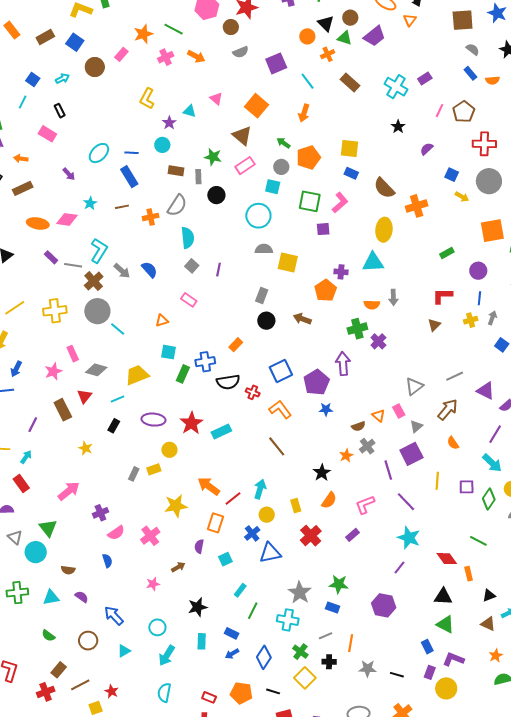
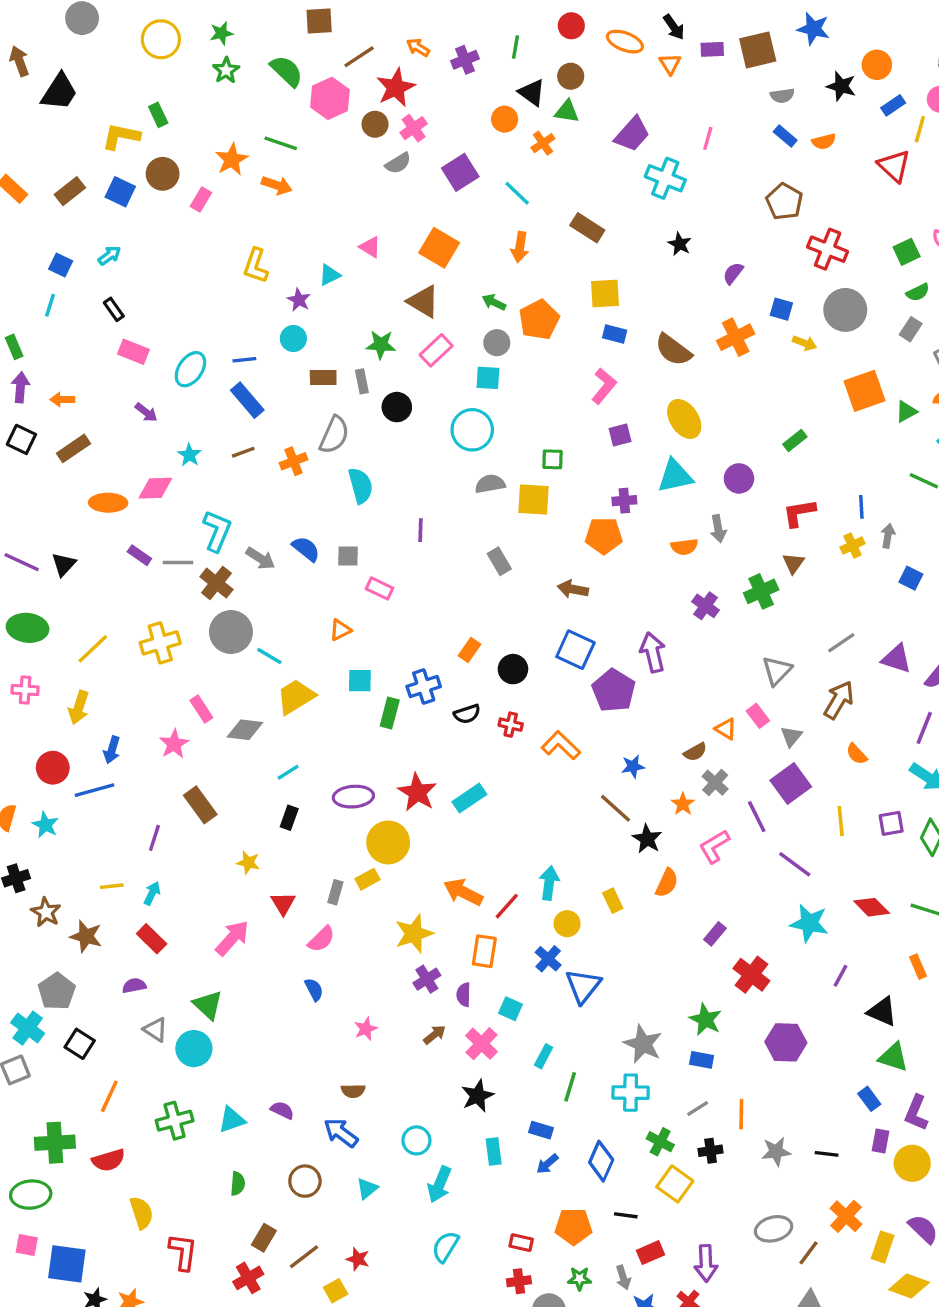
purple trapezoid: (374, 36) -> (632, 134), moved
gray semicircle: (473, 49) -> (782, 96), turned 144
orange arrow: (196, 56) -> (277, 185), moved
pink cross: (166, 57) -> (414, 128), moved
brown circle: (95, 67) -> (163, 174), moved
purple rectangle: (425, 78) -> (712, 49), moved, turned 40
brown rectangle: (350, 83) -> (587, 228), moved
cyan triangle: (190, 111) -> (329, 275), turned -32
pink line: (439, 111) -> (708, 138), moved
pink rectangle: (47, 134) -> (133, 352), moved
red cross: (484, 144) -> (828, 249), turned 30
green square: (310, 201) -> (553, 459), moved, size x0.6
orange cross: (417, 206) -> (736, 337), moved
purple square: (323, 229) -> (620, 435), moved
yellow ellipse: (384, 230) -> (684, 419), turned -30
gray square: (192, 266) -> (348, 556), moved, turned -32
purple circle: (478, 271) -> (739, 478), moved
orange pentagon: (326, 290) -> (604, 536), turned -30
gray rectangle: (262, 295) -> (499, 561), turned -42
black circle: (266, 321) -> (513, 669), moved
green cross: (357, 329) -> (761, 591), moved
blue square: (281, 371) -> (575, 650), moved, turned -30
yellow trapezoid: (137, 375) -> (296, 697), moved
black semicircle: (228, 382) -> (467, 714), size x0.7
red triangle: (84, 396) -> (283, 903), moved
blue star: (326, 409) -> (633, 766), moved
brown line: (277, 446) -> (616, 808), moved
yellow circle: (169, 450) -> (388, 842), size x1.6
pink L-shape: (365, 505) -> (714, 846), moved
purple cross: (100, 513) -> (427, 979), moved
pink semicircle: (116, 533) -> (321, 939), moved
pink cross: (150, 536) -> (482, 1044), moved
red cross: (311, 536) -> (751, 975), moved
blue triangle: (270, 553) -> (583, 986), turned -30
cyan square: (225, 559) -> (511, 1009), turned -32
red diamond: (447, 559) -> (872, 907), moved
blue semicircle: (107, 561) -> (314, 990), moved
purple line: (400, 568) -> (841, 976), moved
brown semicircle: (68, 570) -> (353, 1091), moved
pink star: (153, 584) -> (366, 1029), moved
green star: (339, 584) -> (705, 1020), turned 30
black triangle: (443, 597) -> (882, 1012), turned 30
green semicircle: (48, 636) -> (238, 1184), turned -112
purple L-shape: (453, 659) -> (916, 1113), turned -80
cyan semicircle: (164, 693) -> (445, 1247), turned 30

